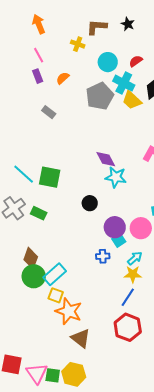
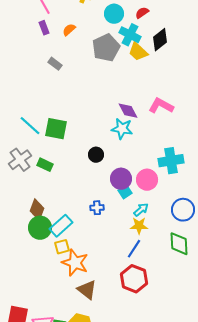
purple diamond: (106, 159) -> (128, 111), moved
blue cross: (103, 256) -> (97, 208), moved
yellow square: (56, 295) -> (62, 247), turned -35

